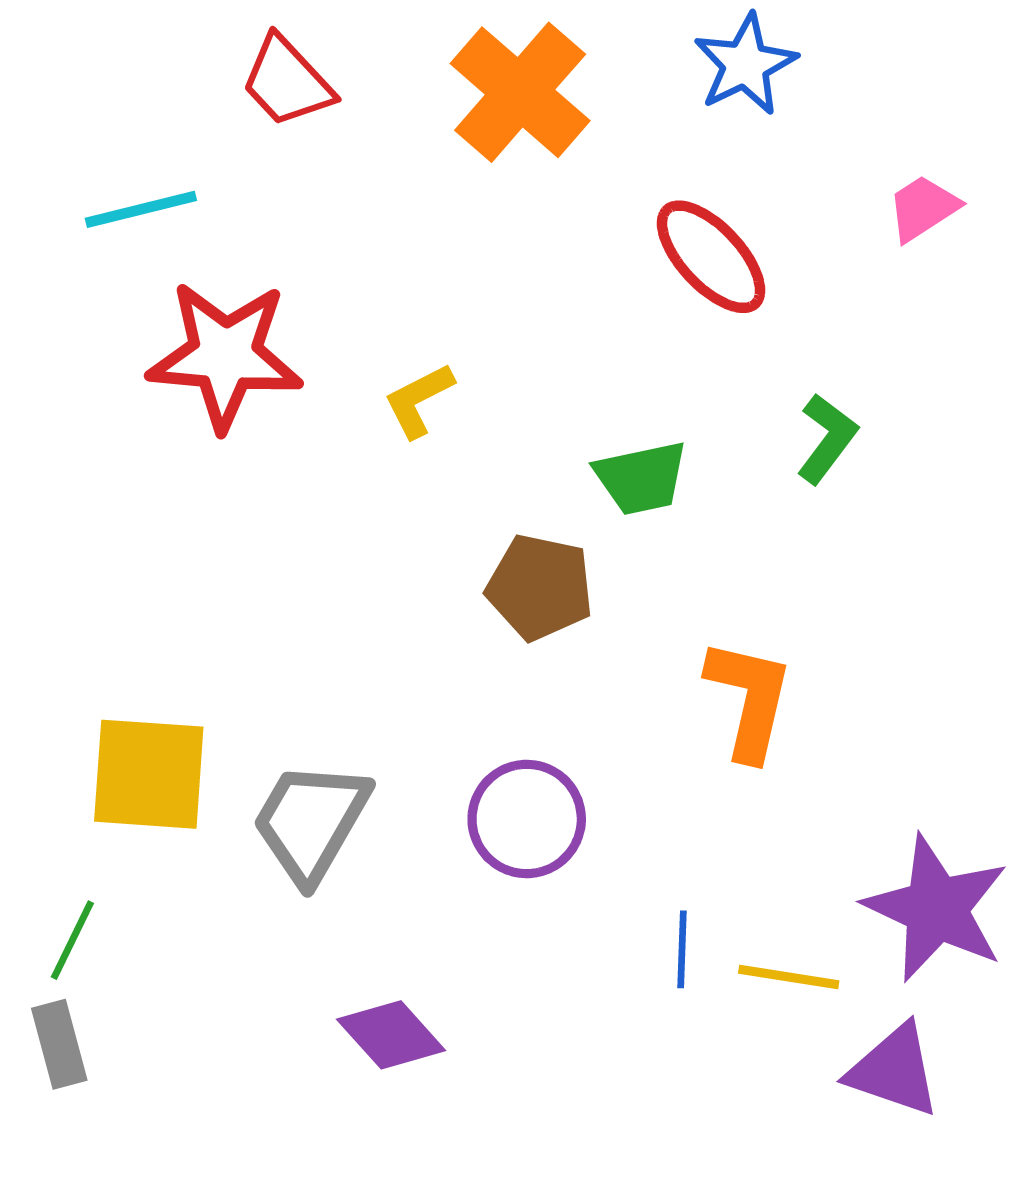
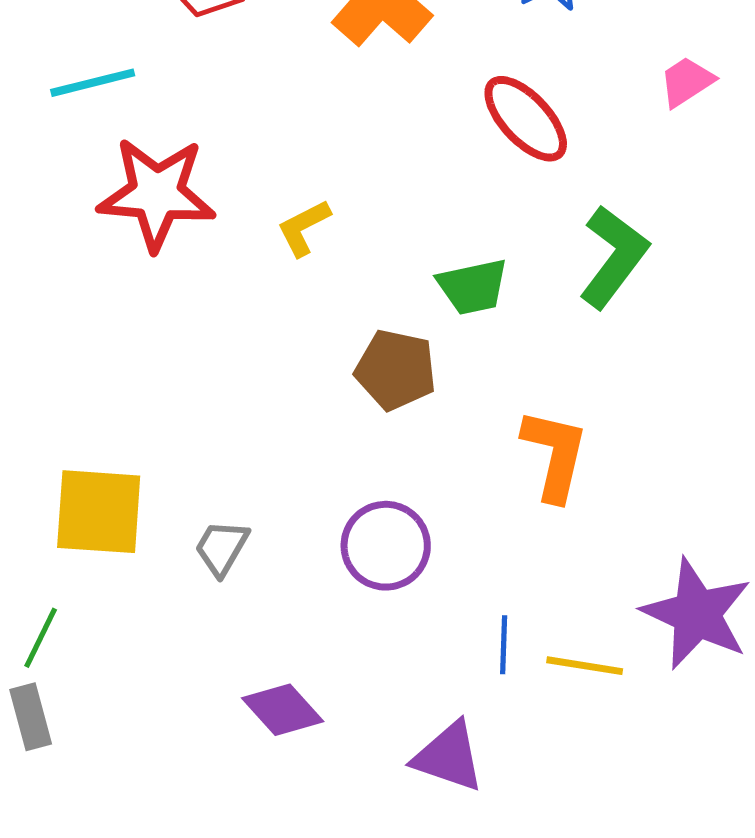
green L-shape: (827, 438) -> (614, 257), size x1.5
gray trapezoid: (311, 822) -> (222, 548), size x0.6
purple triangle: (894, 1070) -> (449, 757), moved

